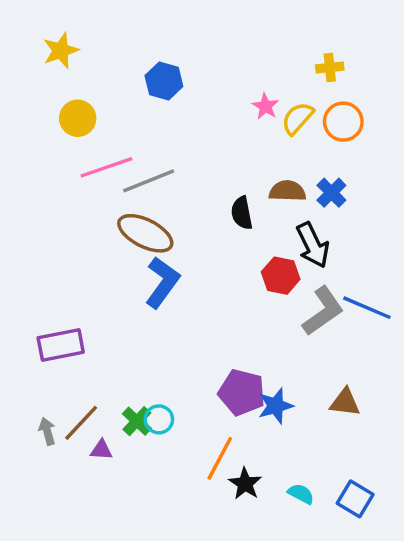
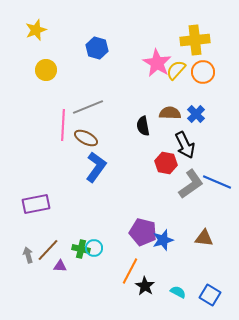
yellow cross: (330, 67) -> (195, 40), size x1.8
pink star: (265, 106) -> (157, 63), size x1.8
pink line: (106, 167) -> (63, 125), moved, turned -68
brown ellipse: (145, 233) -> (86, 138), size x0.7
green cross: (137, 421) -> (81, 249), turned -30

